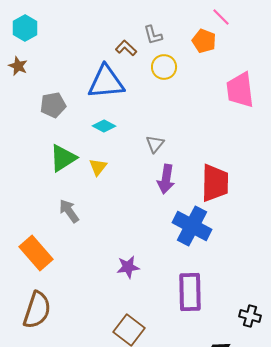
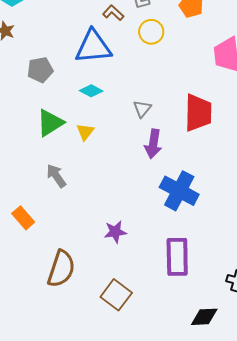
red trapezoid: (215, 183) -> (198, 113), moved
orange rectangle: (36, 253) -> (23, 218), size x0.7
brown semicircle: (37, 310) -> (61, 269), moved

